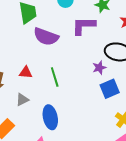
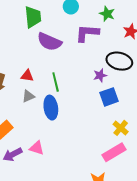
gray triangle: (22, 100) -> (28, 96), moved
blue ellipse: (50, 117) -> (51, 108), moved

